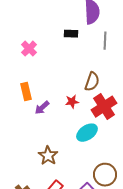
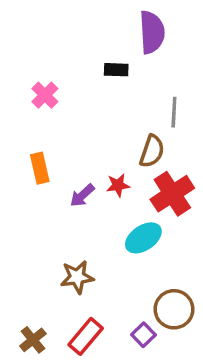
gray line: (105, 41) -> (174, 112), moved
purple arrow: (42, 108) -> (82, 195), moved
brown star: (48, 156) -> (77, 277), turned 30

